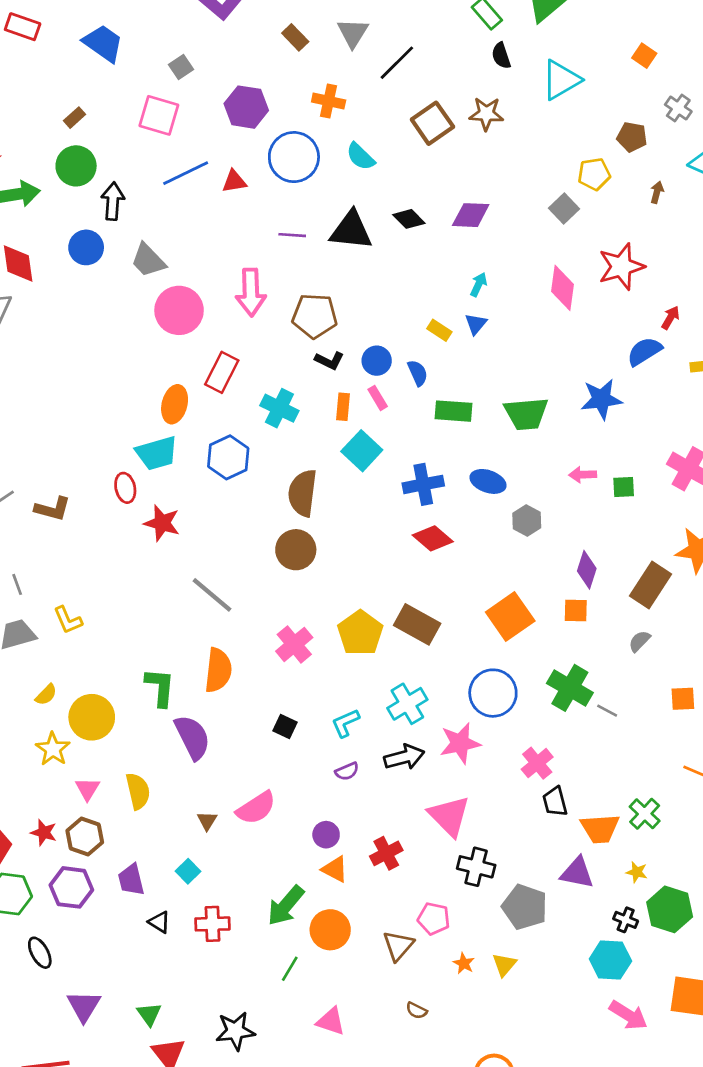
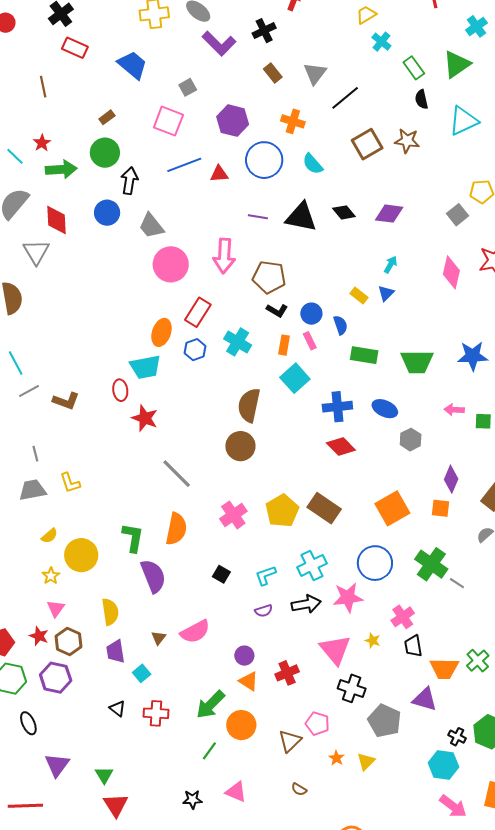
blue hexagon: (228, 457) -> (195, 350), moved, size x0.7
yellow star: (53, 749) -> (51, 576), size x0.7
pink triangle: (88, 789) -> (56, 608), moved
yellow star: (637, 872) -> (373, 641), moved
purple trapezoid: (131, 880) -> (116, 652), moved
black star: (235, 1031) -> (193, 799), moved, size x0.7

